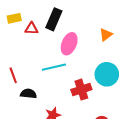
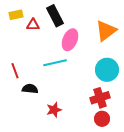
black rectangle: (54, 19) -> (55, 16), turned -50
orange triangle: (106, 35) -> (106, 31), size x1.6
red cross: (81, 90) -> (100, 98), moved

